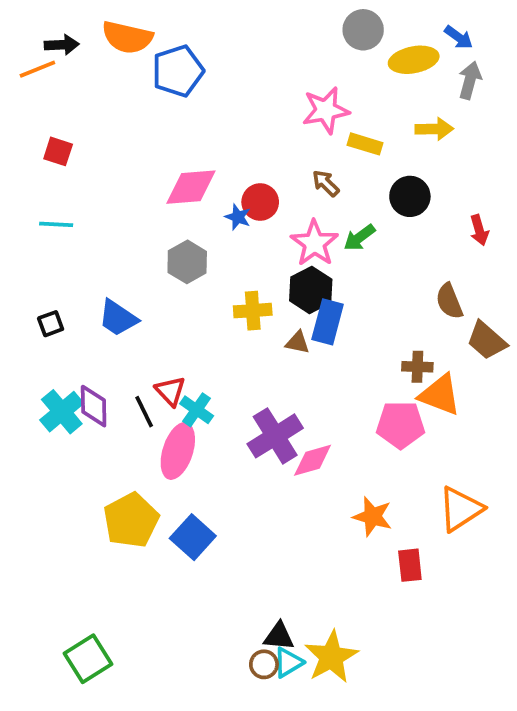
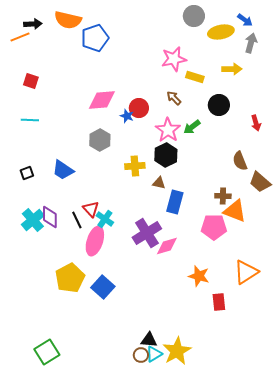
blue rectangle: (328, 322) -> (175, 202), moved

